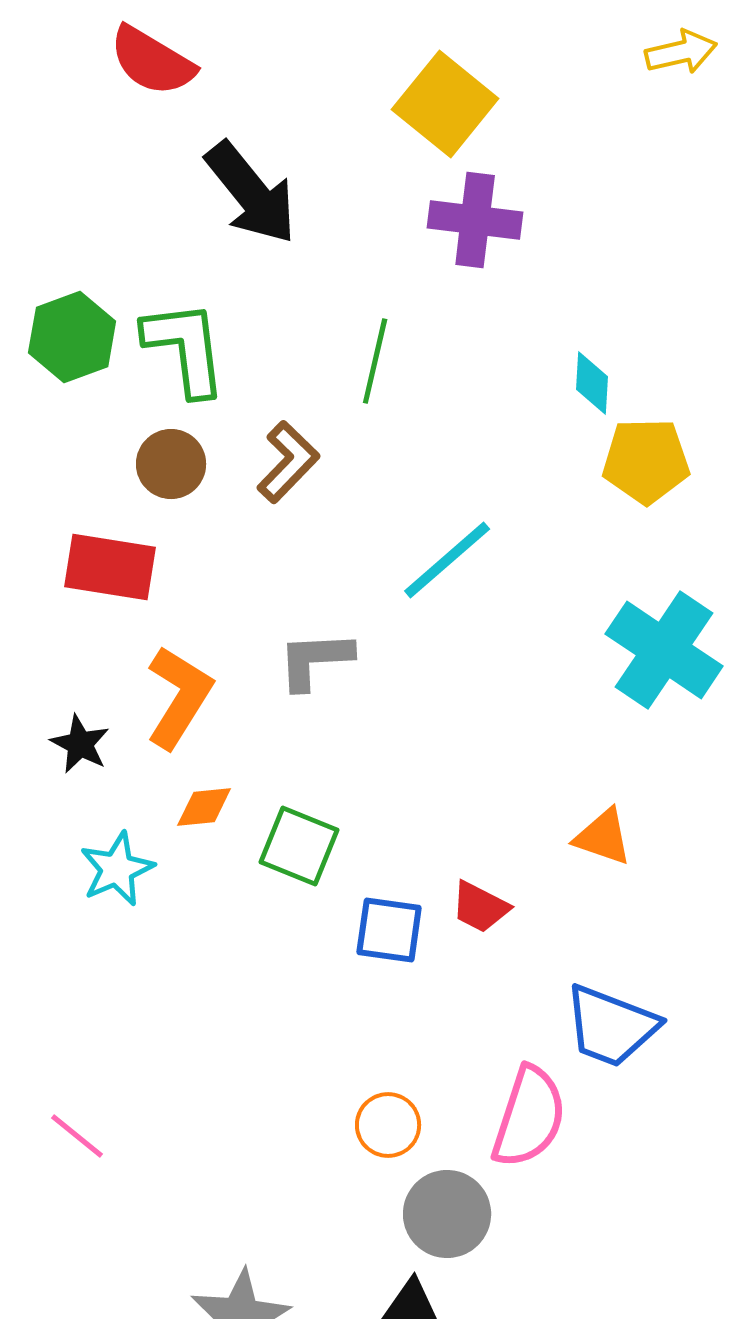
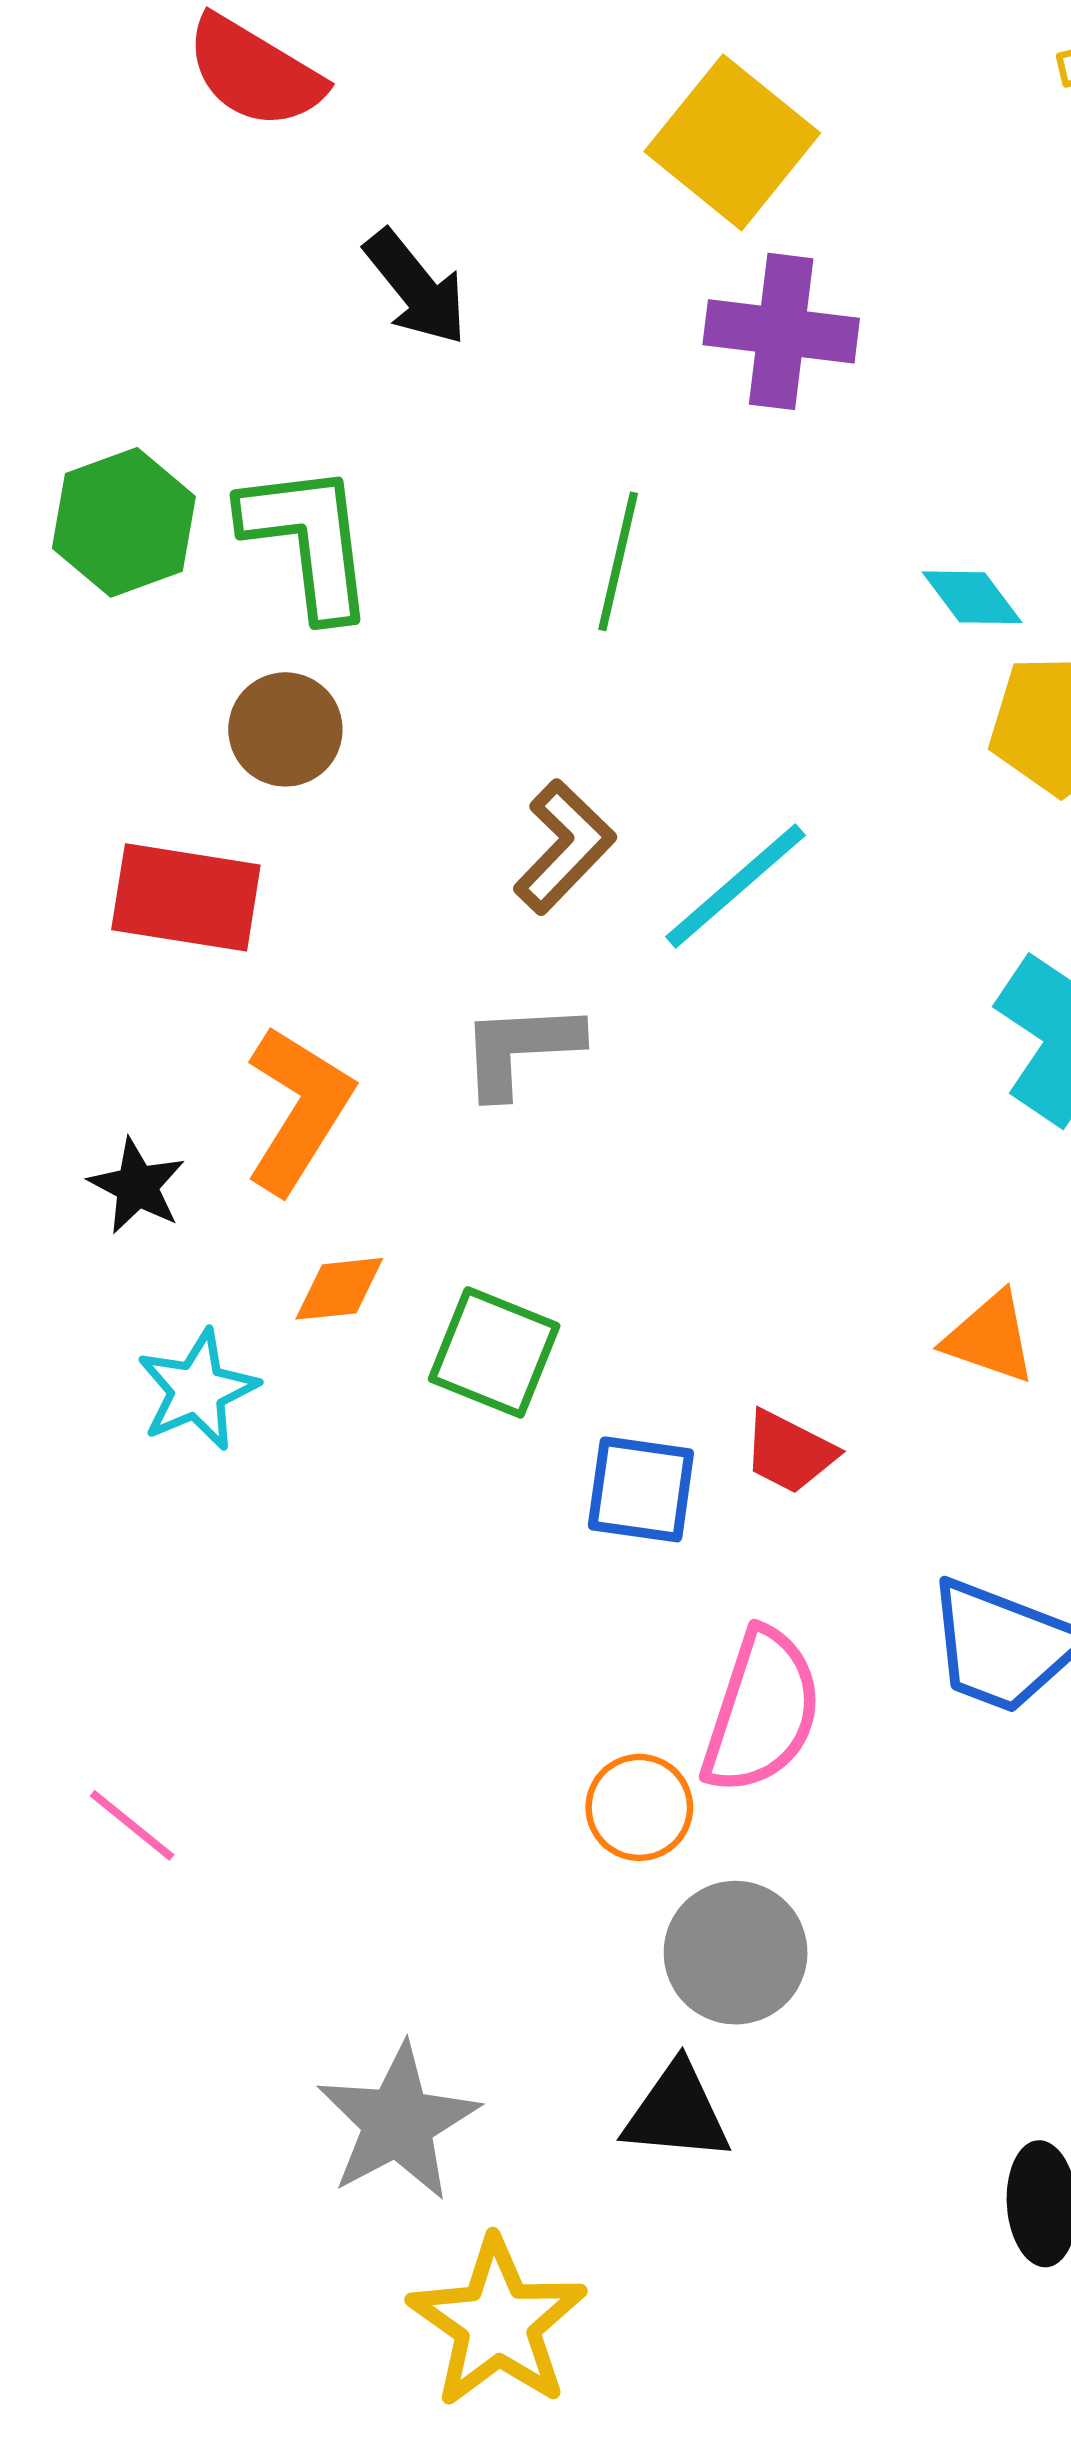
black arrow: (251, 193) -> (416, 287), size x0.7
cyan diamond: (592, 383) -> (972, 597), turned -40
brown L-shape: (288, 462) -> (564, 847), moved
pink semicircle: (529, 1117) -> (762, 1711), moved

